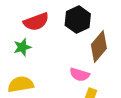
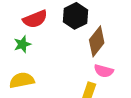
pink semicircle: (80, 75) -> (104, 71), moved

